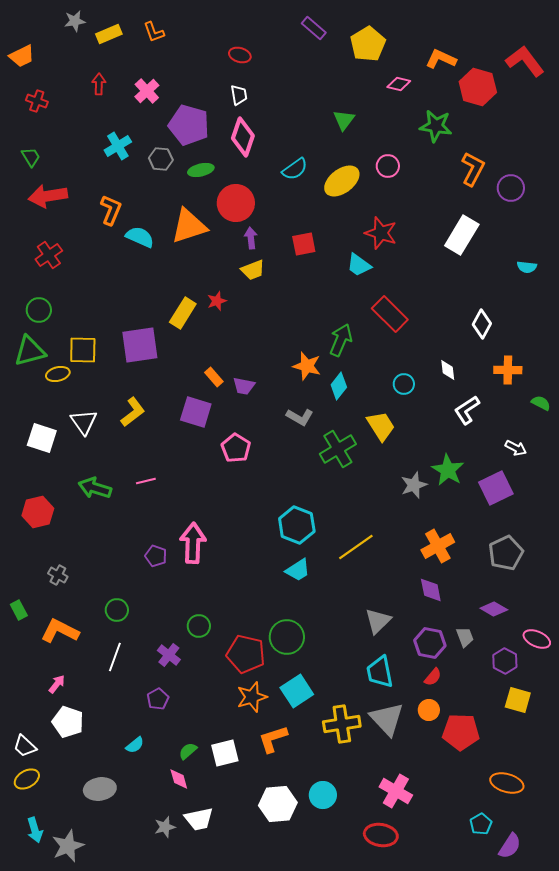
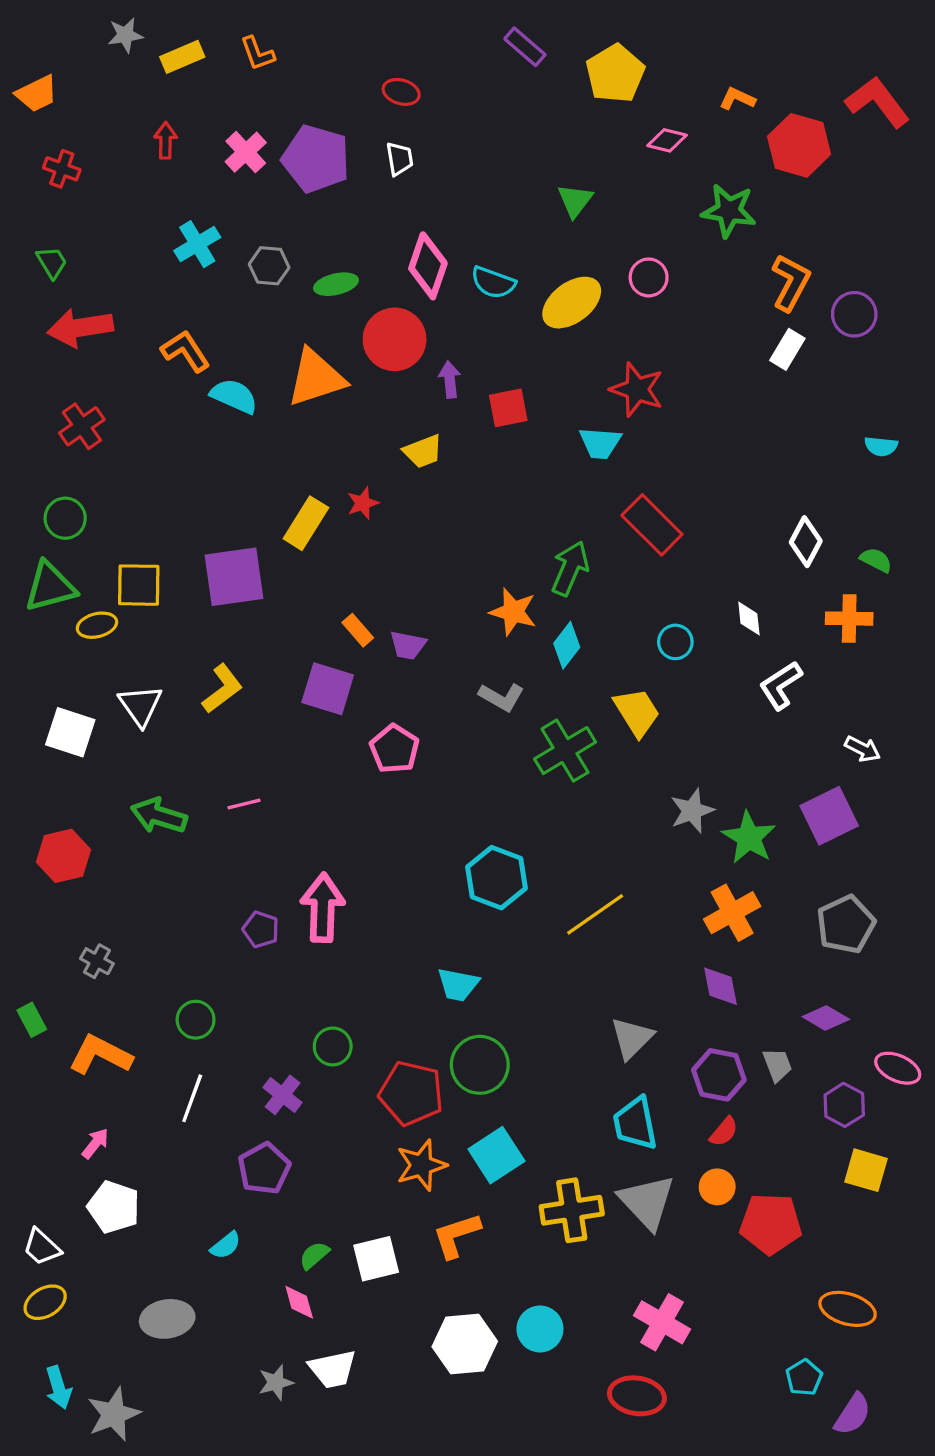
orange L-shape: (441, 59) -> (737, 99), size x0.7
purple pentagon: (189, 125) -> (316, 159), moved
pink diamond: (243, 137) -> (428, 266), moved
cyan semicircle: (295, 169) -> (493, 282), turned 56
orange L-shape: (111, 210) -> (186, 351), turned -56
white rectangle: (462, 235) -> (787, 349), moved, size x0.6
purple arrow: (251, 238) -> (450, 379), moved
cyan trapezoid: (359, 265) -> (600, 443), turned -32
green semicircle: (541, 403) -> (876, 560), moved
green star: (448, 470) -> (749, 837), moved
cyan trapezoid: (298, 570) -> (458, 985), moved, turned 44
purple pentagon: (158, 699) -> (264, 1168), size x1.4

